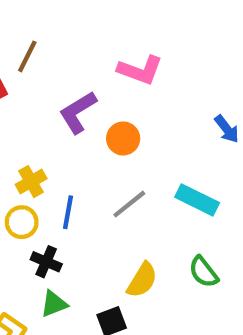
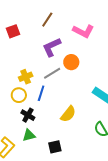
brown line: (27, 56) -> (47, 20), moved
gray line: (129, 204) -> (52, 73), moved
yellow semicircle: (142, 280) -> (68, 114), moved

